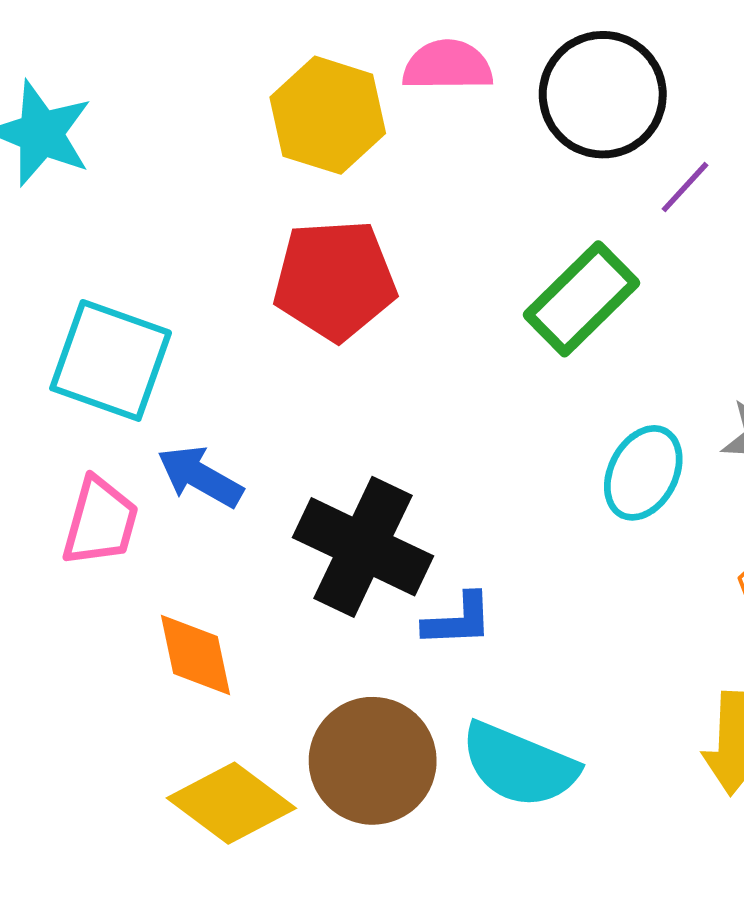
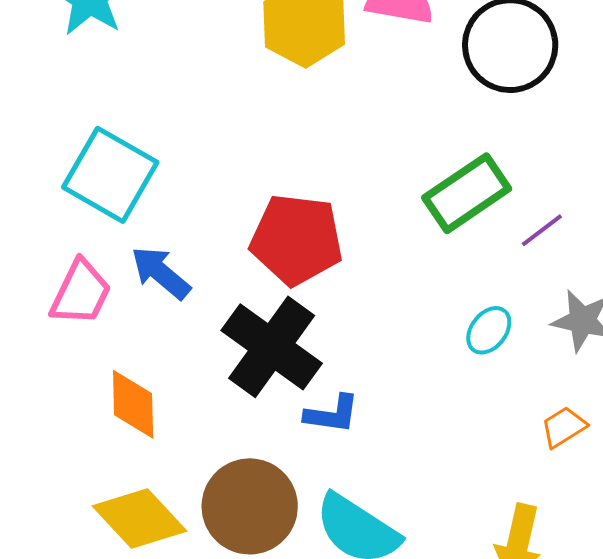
purple line: (685, 187) -> (542, 230), moved
red pentagon: (335, 280) -> (297, 239), moved
cyan ellipse: (643, 473) -> (489, 330), size x0.7

